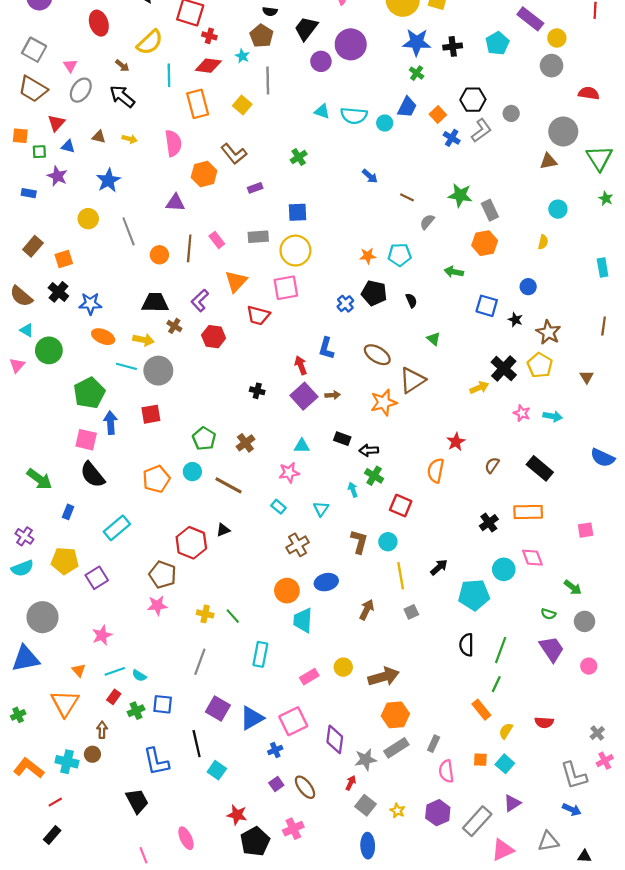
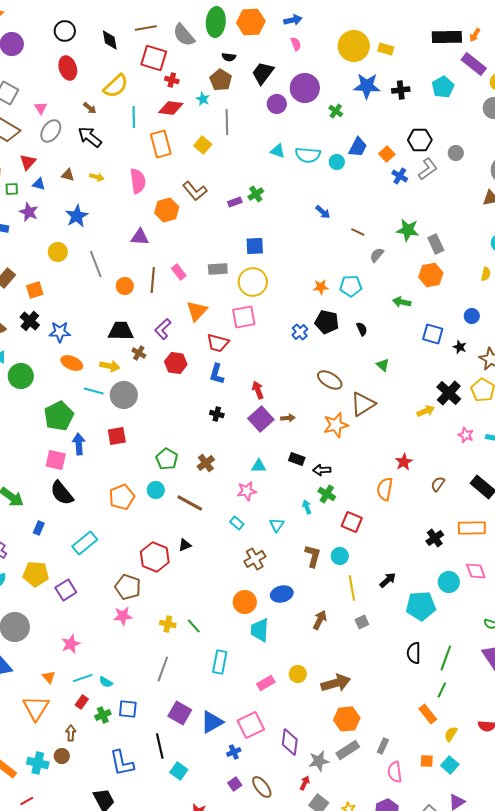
green cross: (417, 73) -> (336, 111), moved
purple rectangle: (255, 188) -> (235, 202), moved
blue L-shape: (326, 348) -> (217, 374), moved

